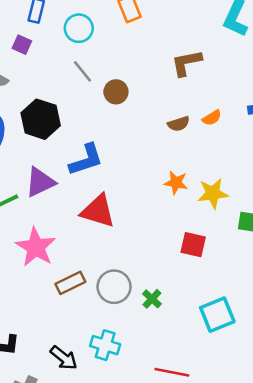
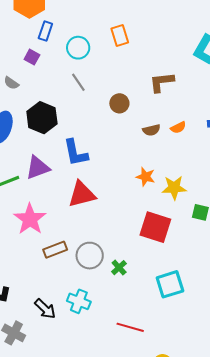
brown circle: (116, 92) -> (119, 103), moved
blue L-shape: (86, 160) -> (76, 153), turned 92
red triangle: (98, 211) -> (82, 194), turned -36
red square: (193, 245) -> (155, 227), size x1.5

